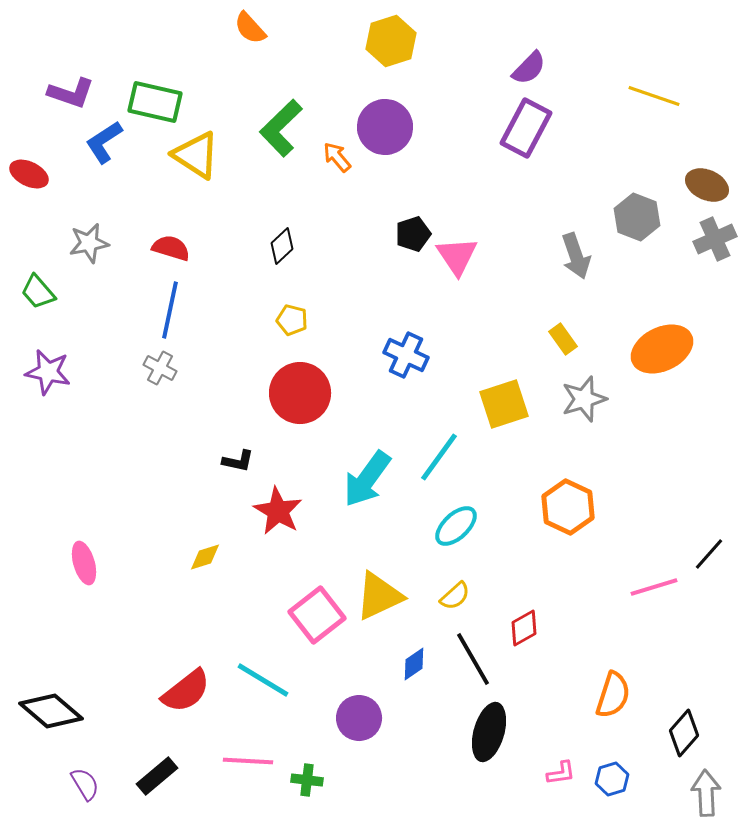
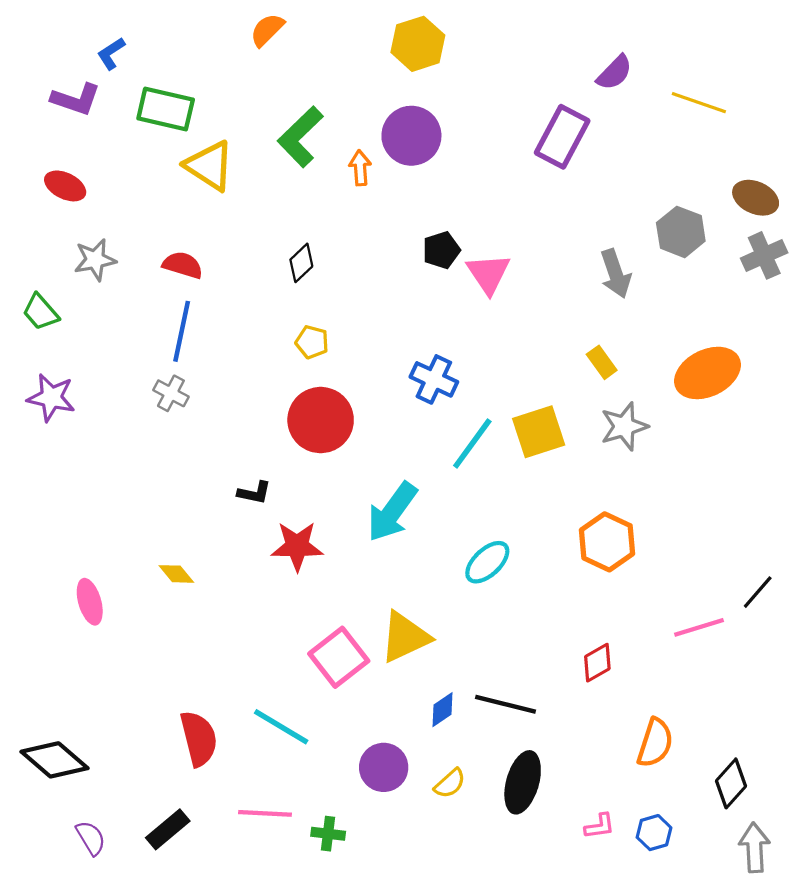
orange semicircle: (250, 28) -> (267, 30), turned 87
purple semicircle: (529, 68) -> (615, 73), moved
blue L-shape: (104, 142) -> (111, 53), moved, size x0.7
orange arrow: (337, 157) -> (360, 168), turned 36
red ellipse: (29, 174) -> (65, 186), moved
cyan line: (439, 457) -> (472, 444), moved
red star: (278, 511) -> (297, 546), turned -30
yellow diamond: (205, 557) -> (176, 574), moved, turned 68
yellow semicircle: (455, 596) -> (450, 783), moved
red diamond: (524, 628) -> (597, 663), moved
black line: (473, 659) -> (505, 704), turned -46
red semicircle: (186, 691) -> (199, 739), turned -66

